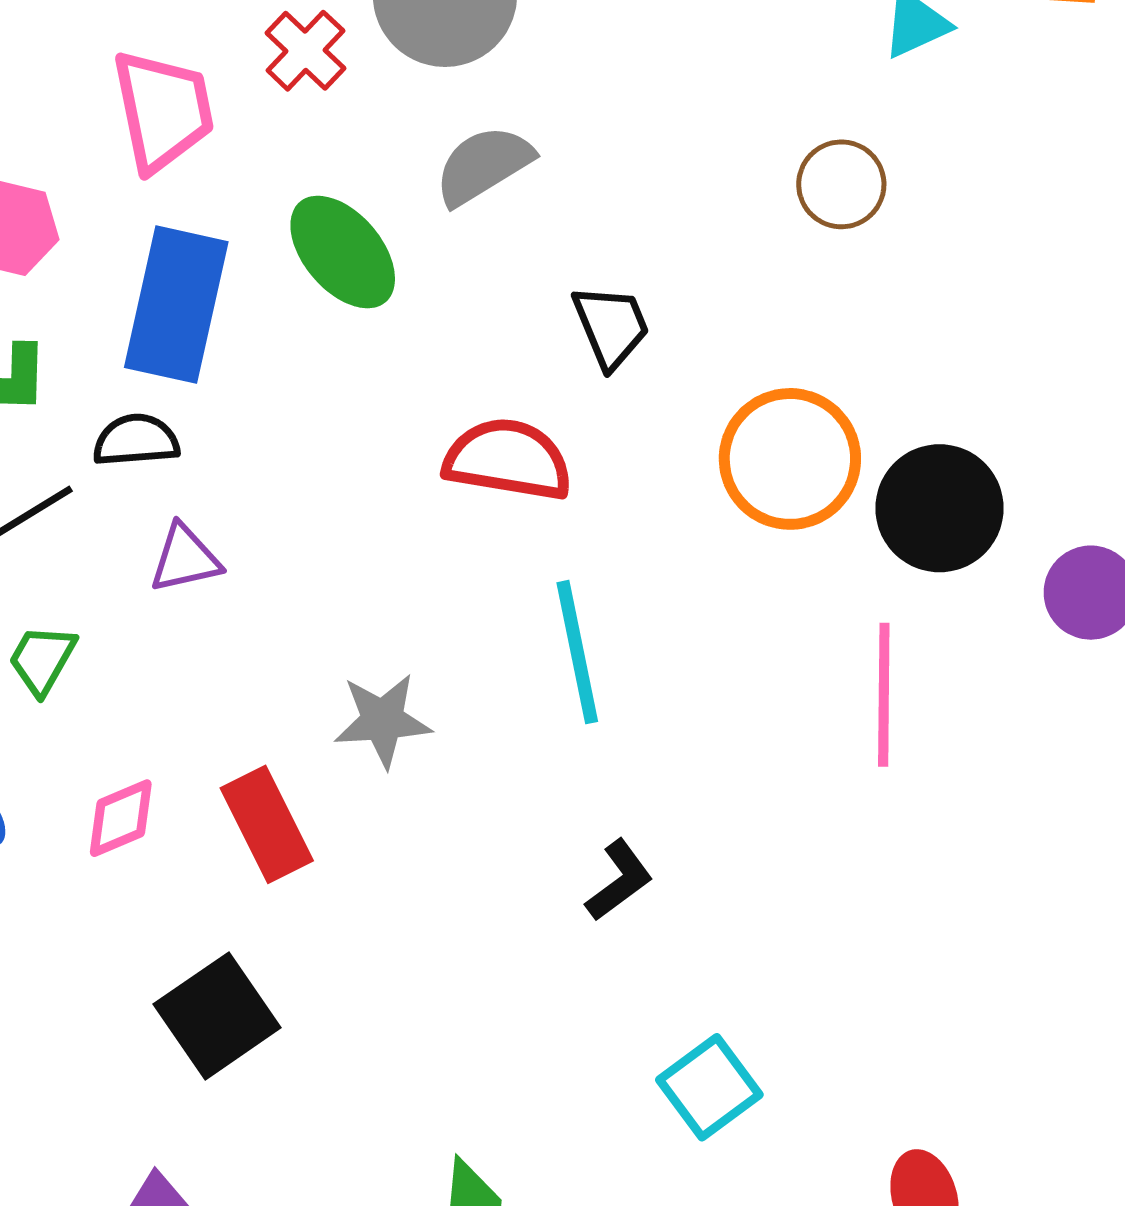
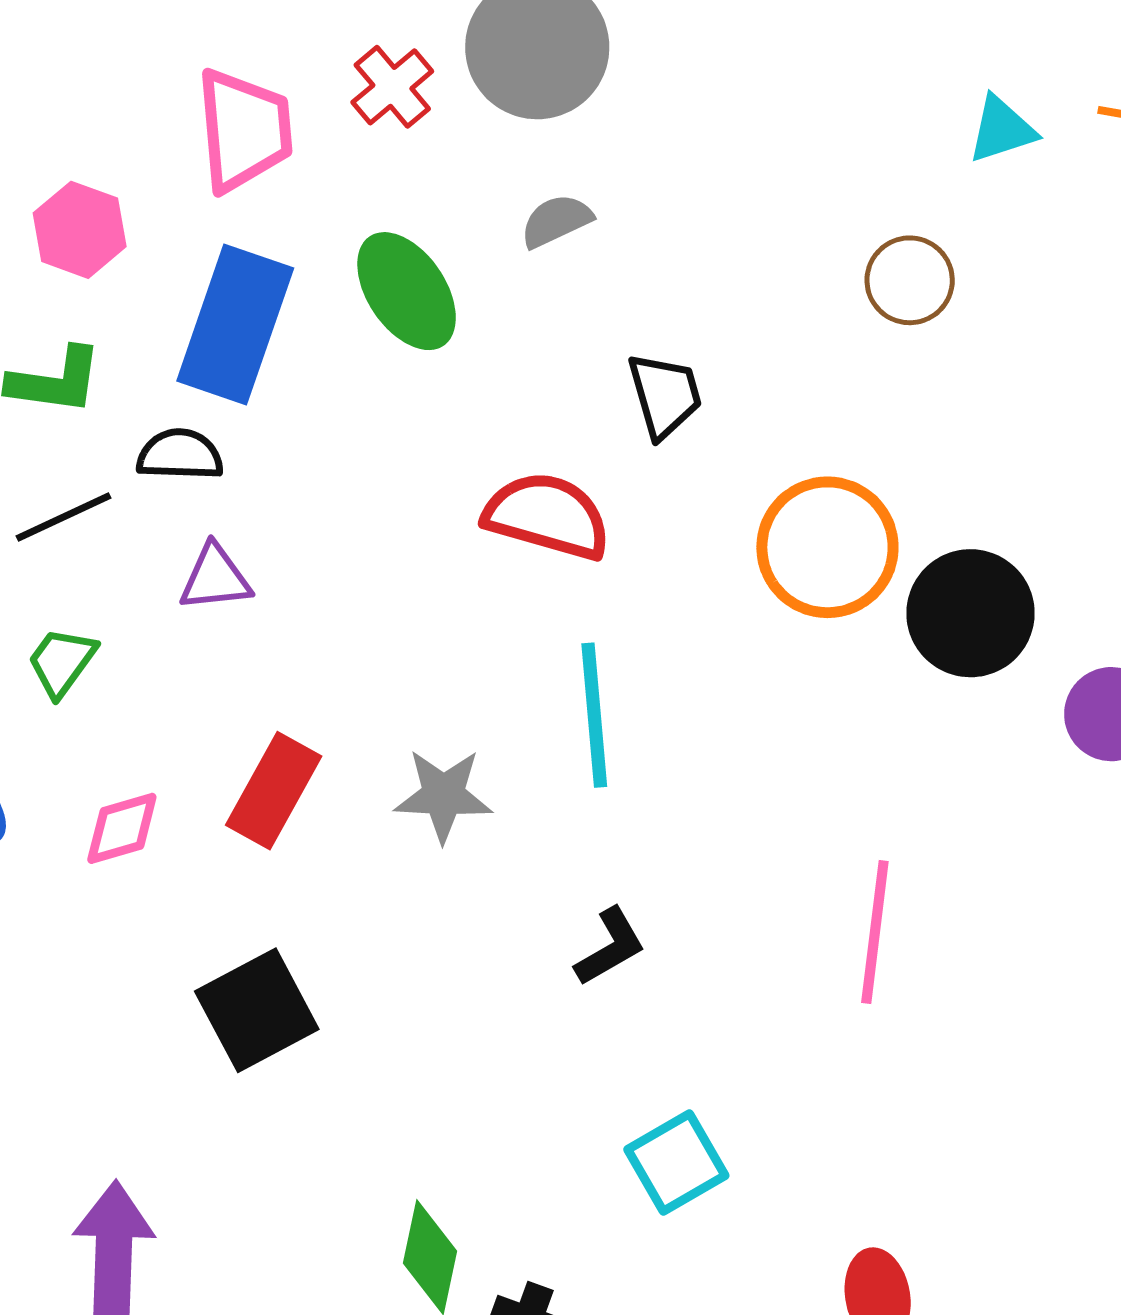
gray semicircle: (483, 165) -> (556, 221), size x0.7
pink line: (884, 695) -> (875, 932), moved
gray star: (383, 720) -> (443, 795), moved
red rectangle: (267, 824) -> (274, 791), moved, turned 49
black square: (217, 1016) -> (257, 1010), moved

